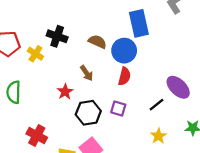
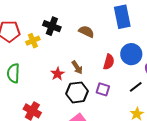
blue circle: (124, 51) -> (131, 54), moved
yellow cross: (35, 54) -> (33, 41), turned 32
brown arrow: (87, 73) -> (77, 67), moved

